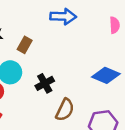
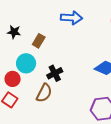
brown semicircle: (65, 110) -> (44, 93), moved

